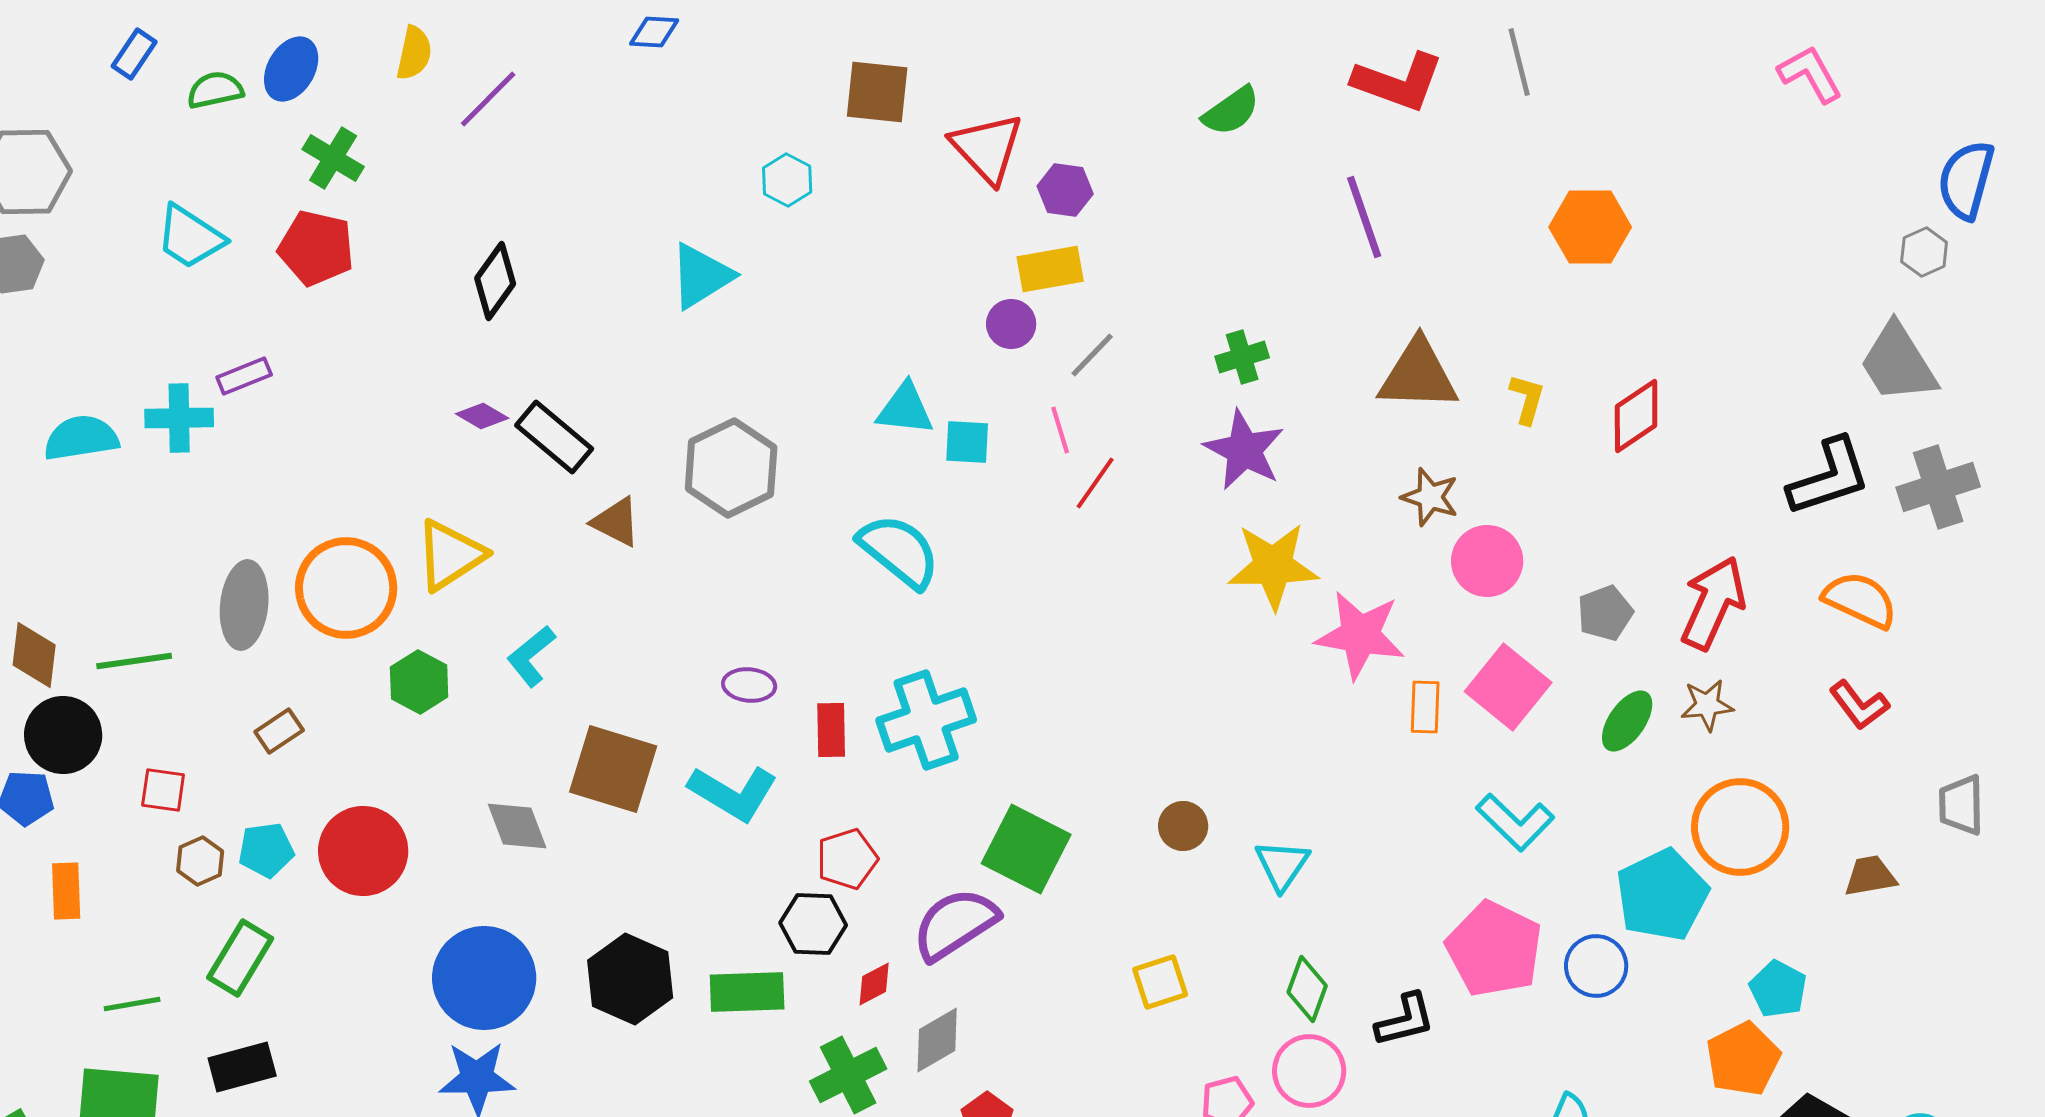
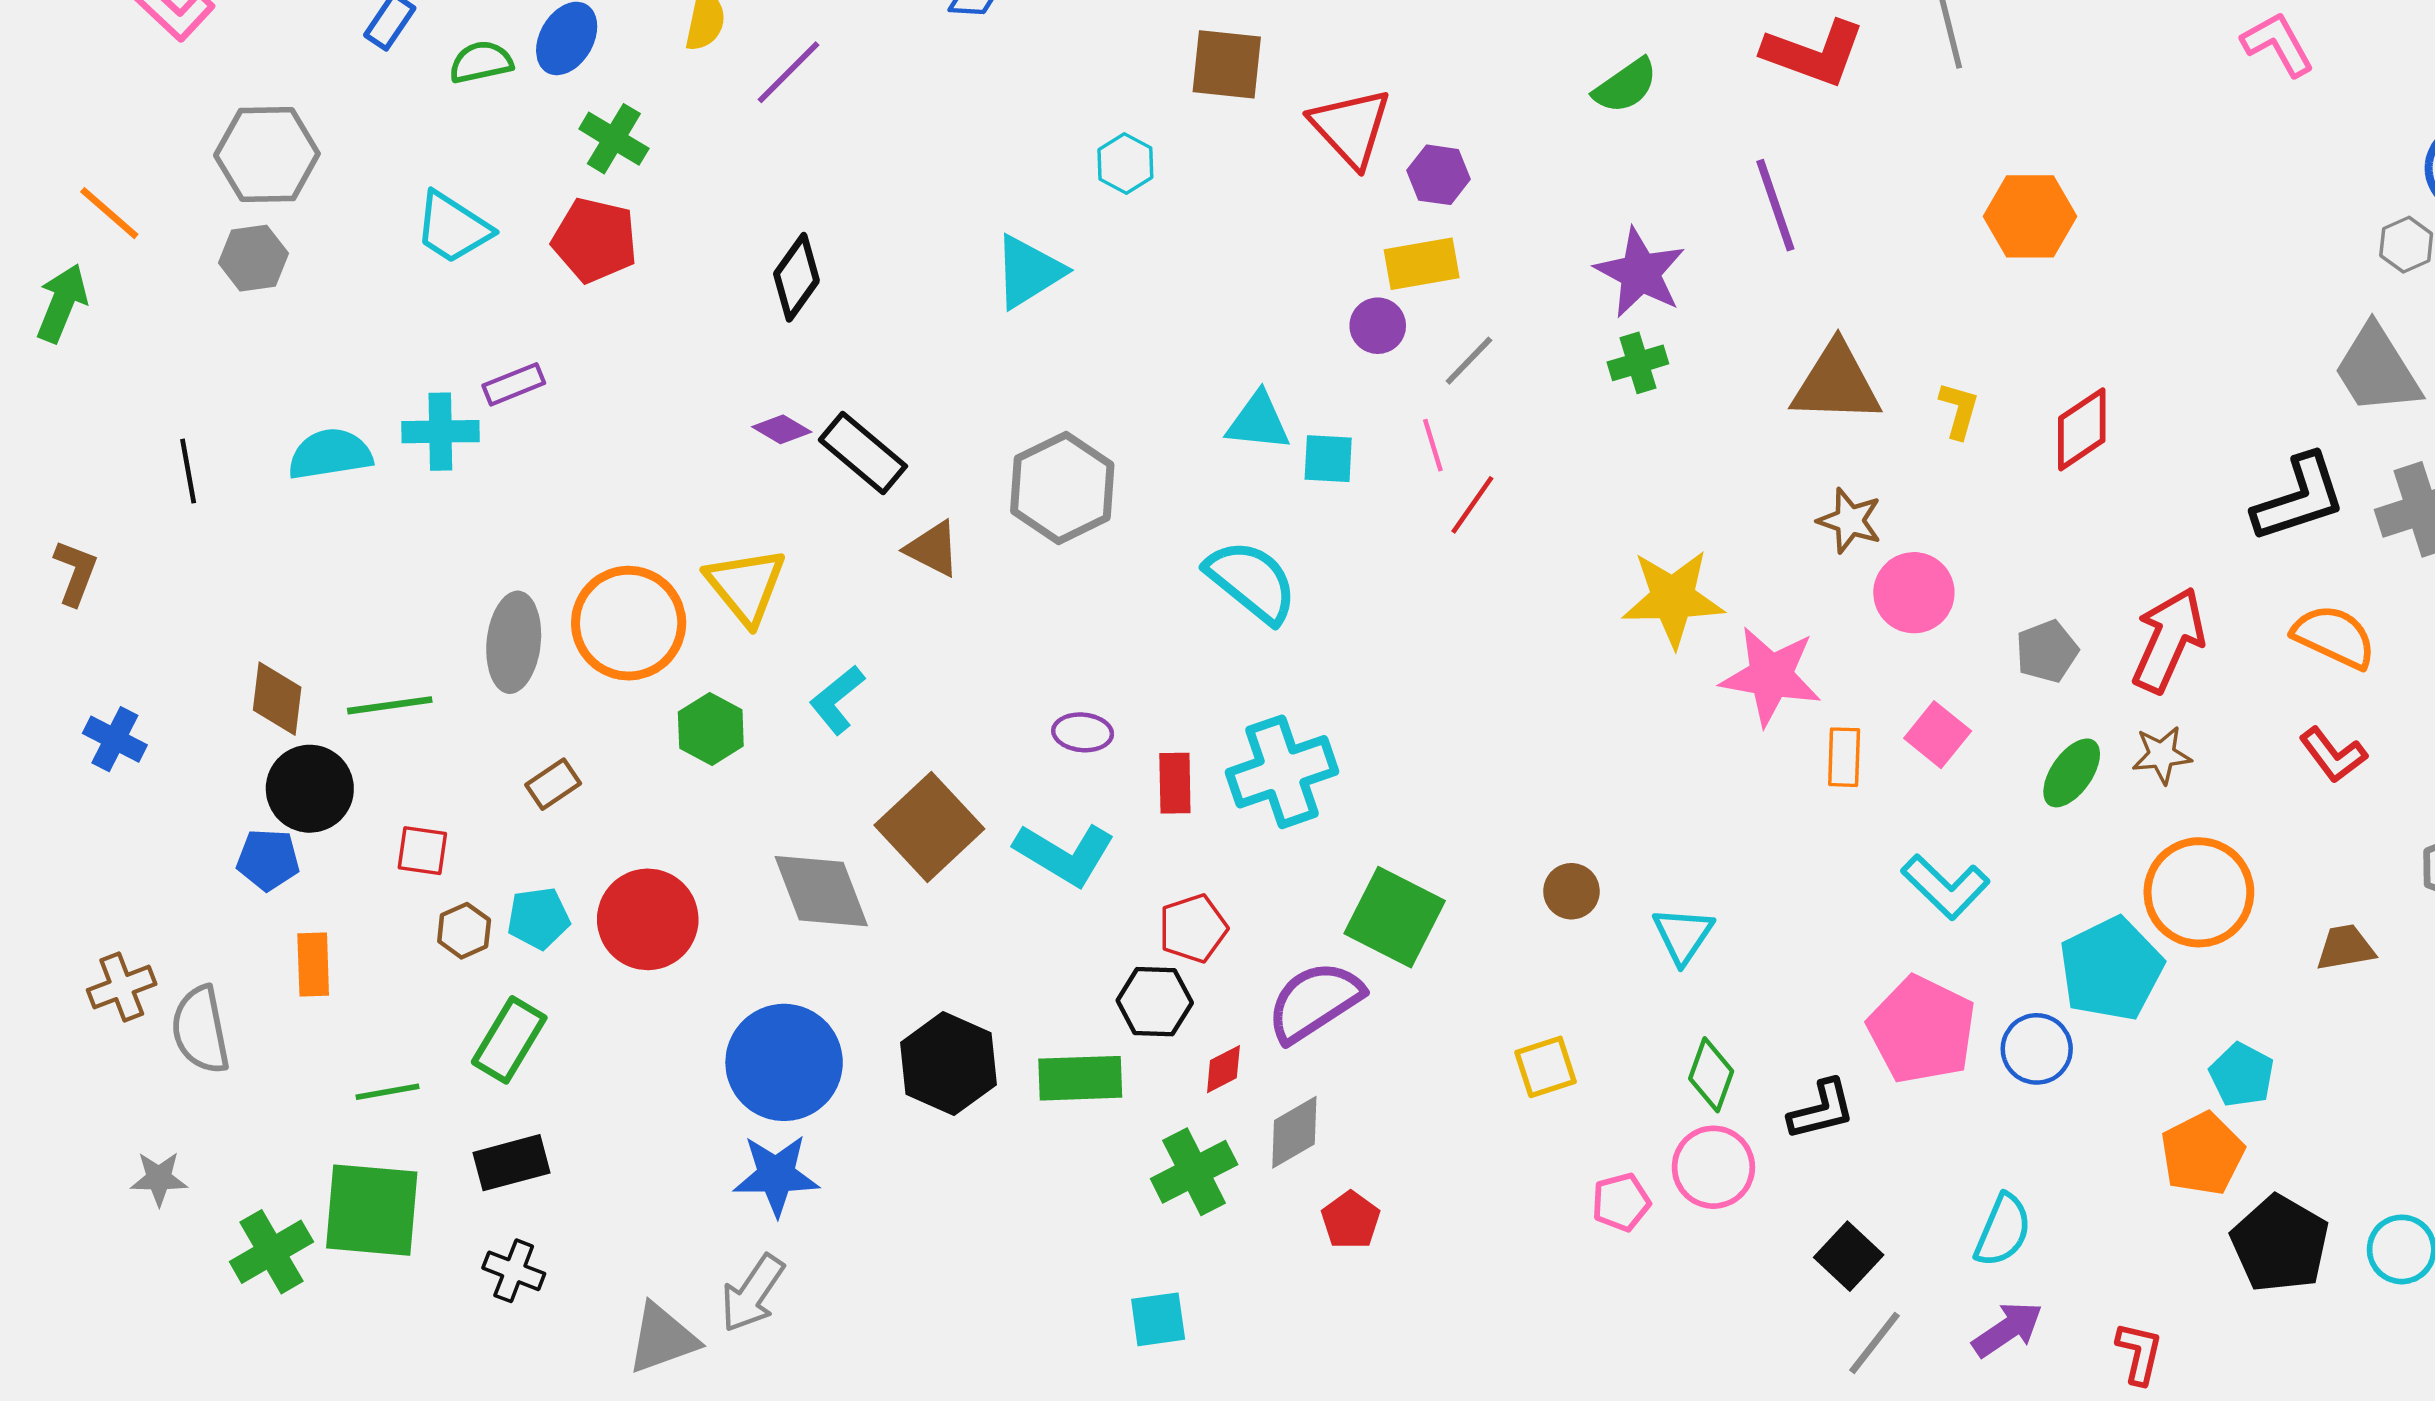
purple star: (1244, 450) -> (1640, 273), moved
yellow triangle: (450, 555) -> (746, 586), turned -36
pink square: (1508, 687) -> (1938, 735), size x0.7
brown square: (613, 769) -> (929, 827), turned 30
gray diamond: (517, 826) -> (821, 891), size x1.4

